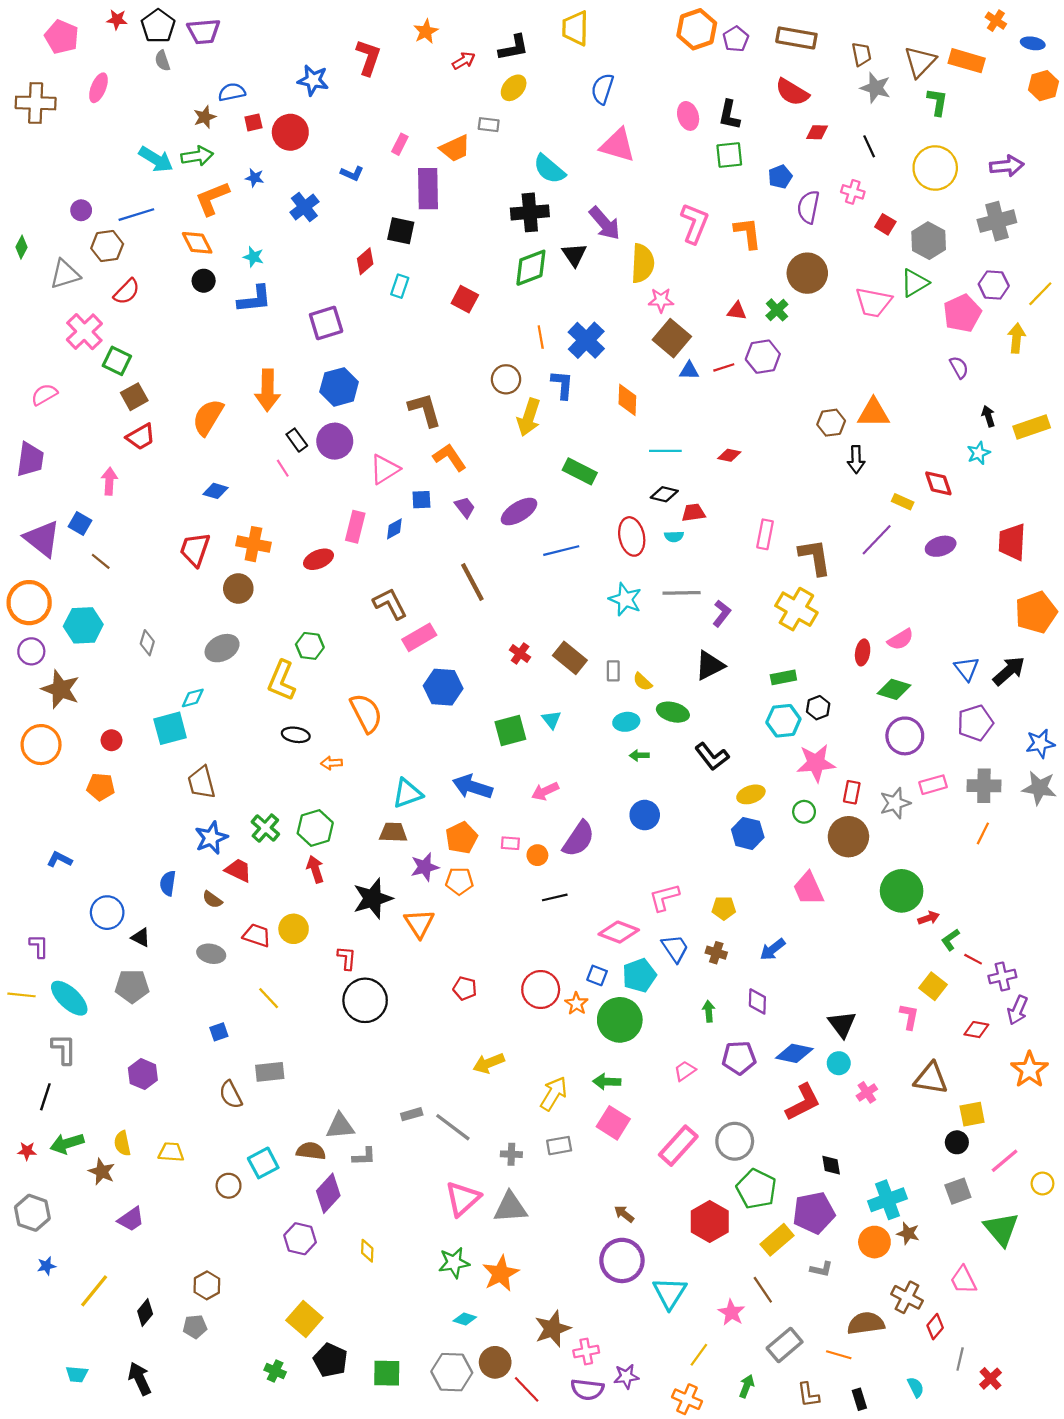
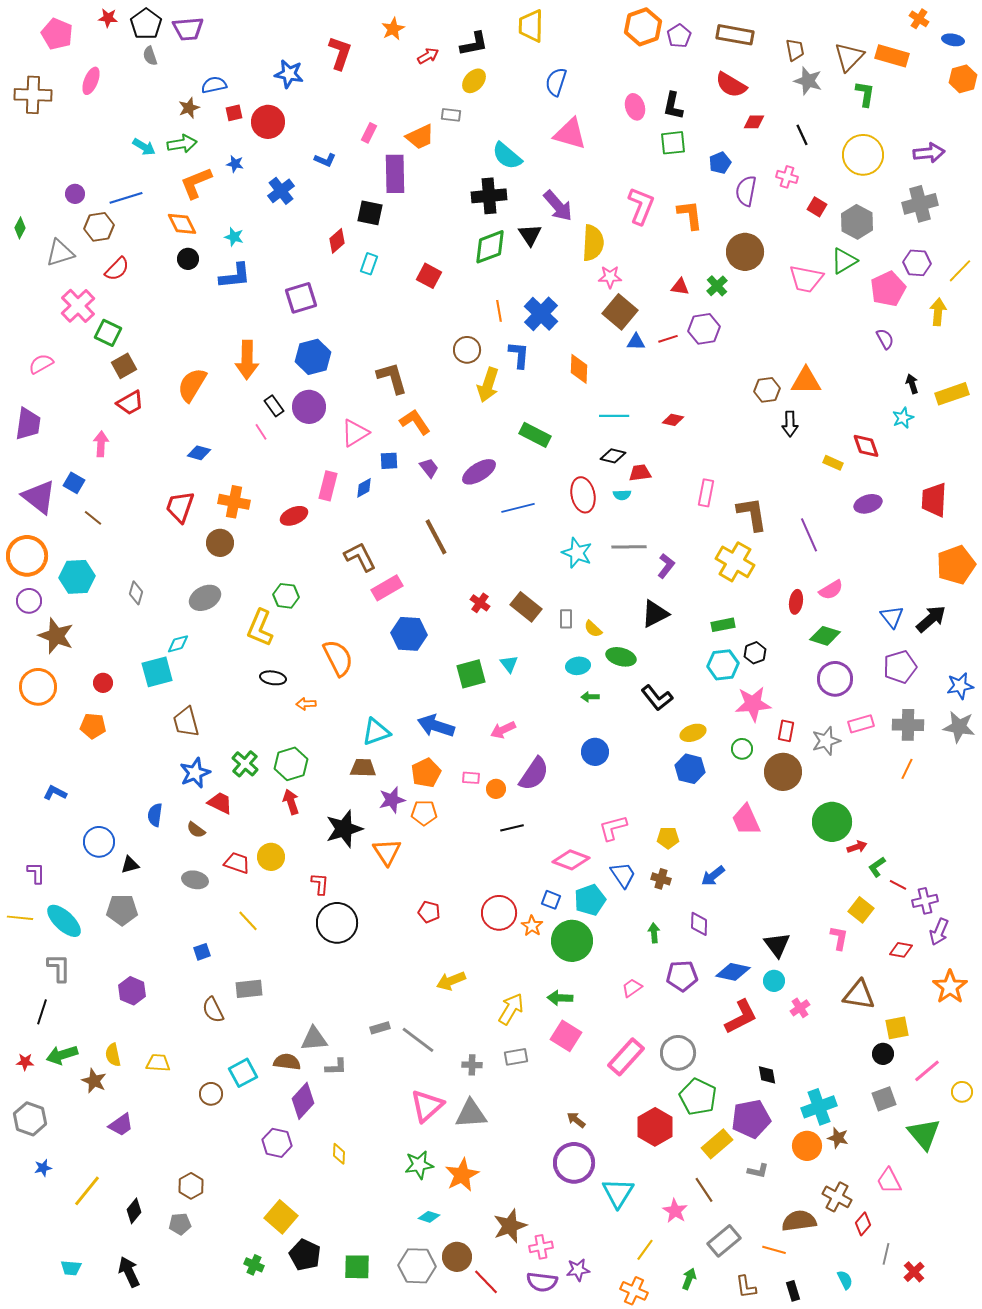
cyan arrow: (156, 159) -> (144, 147), size x0.7
purple line: (877, 540) -> (809, 535), moved, turned -68
black triangle: (141, 937) -> (130, 865), turned -42

